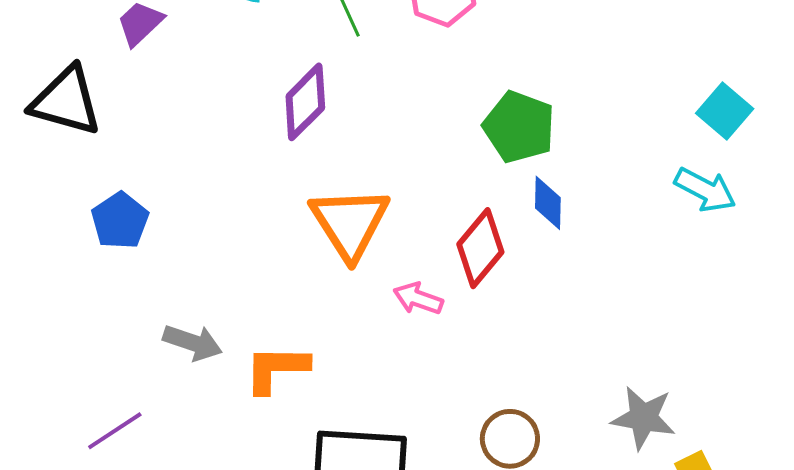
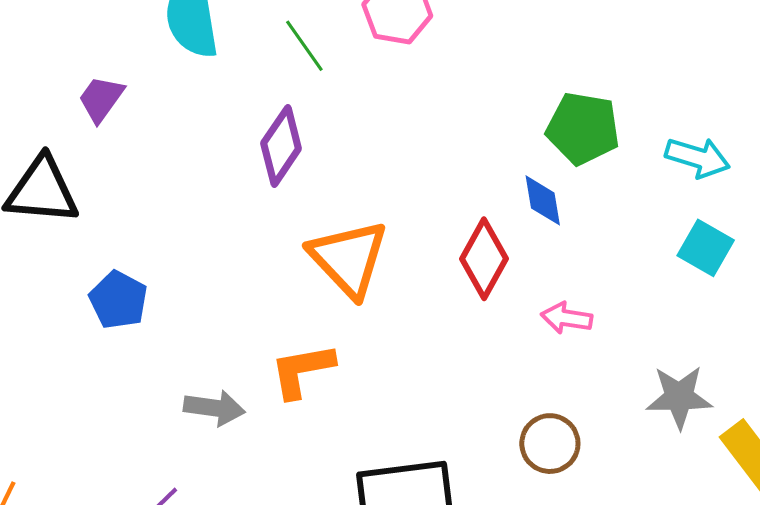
cyan square: (725, 111) -> (706, 248), moved
green pentagon: (519, 127) -> (583, 128), moved
pink arrow: (418, 298) -> (567, 318), moved
orange L-shape: (276, 369) -> (302, 370), moved

